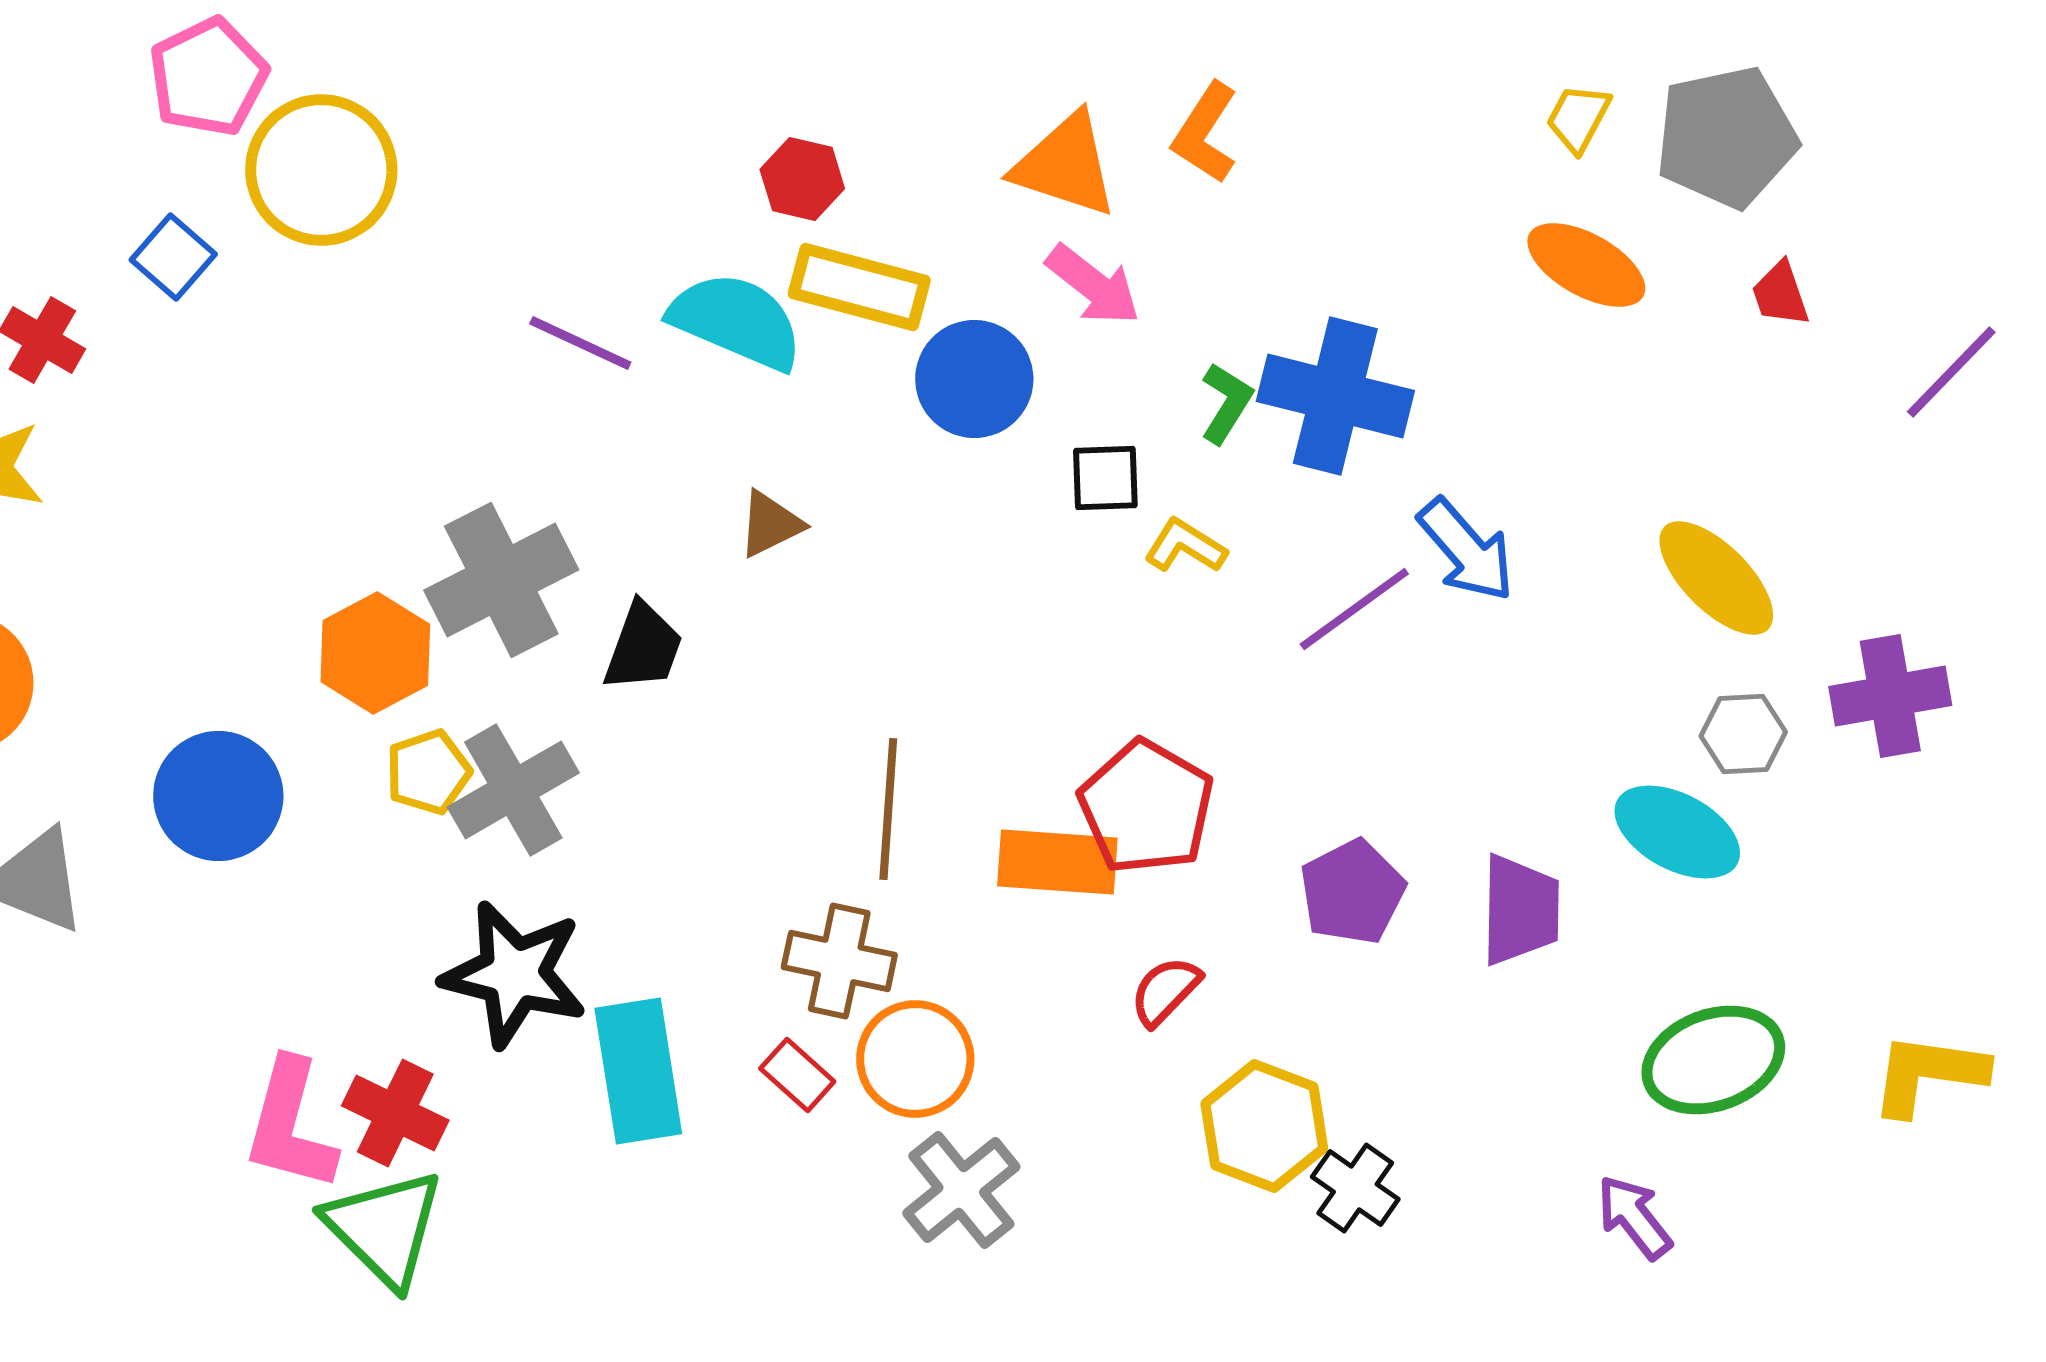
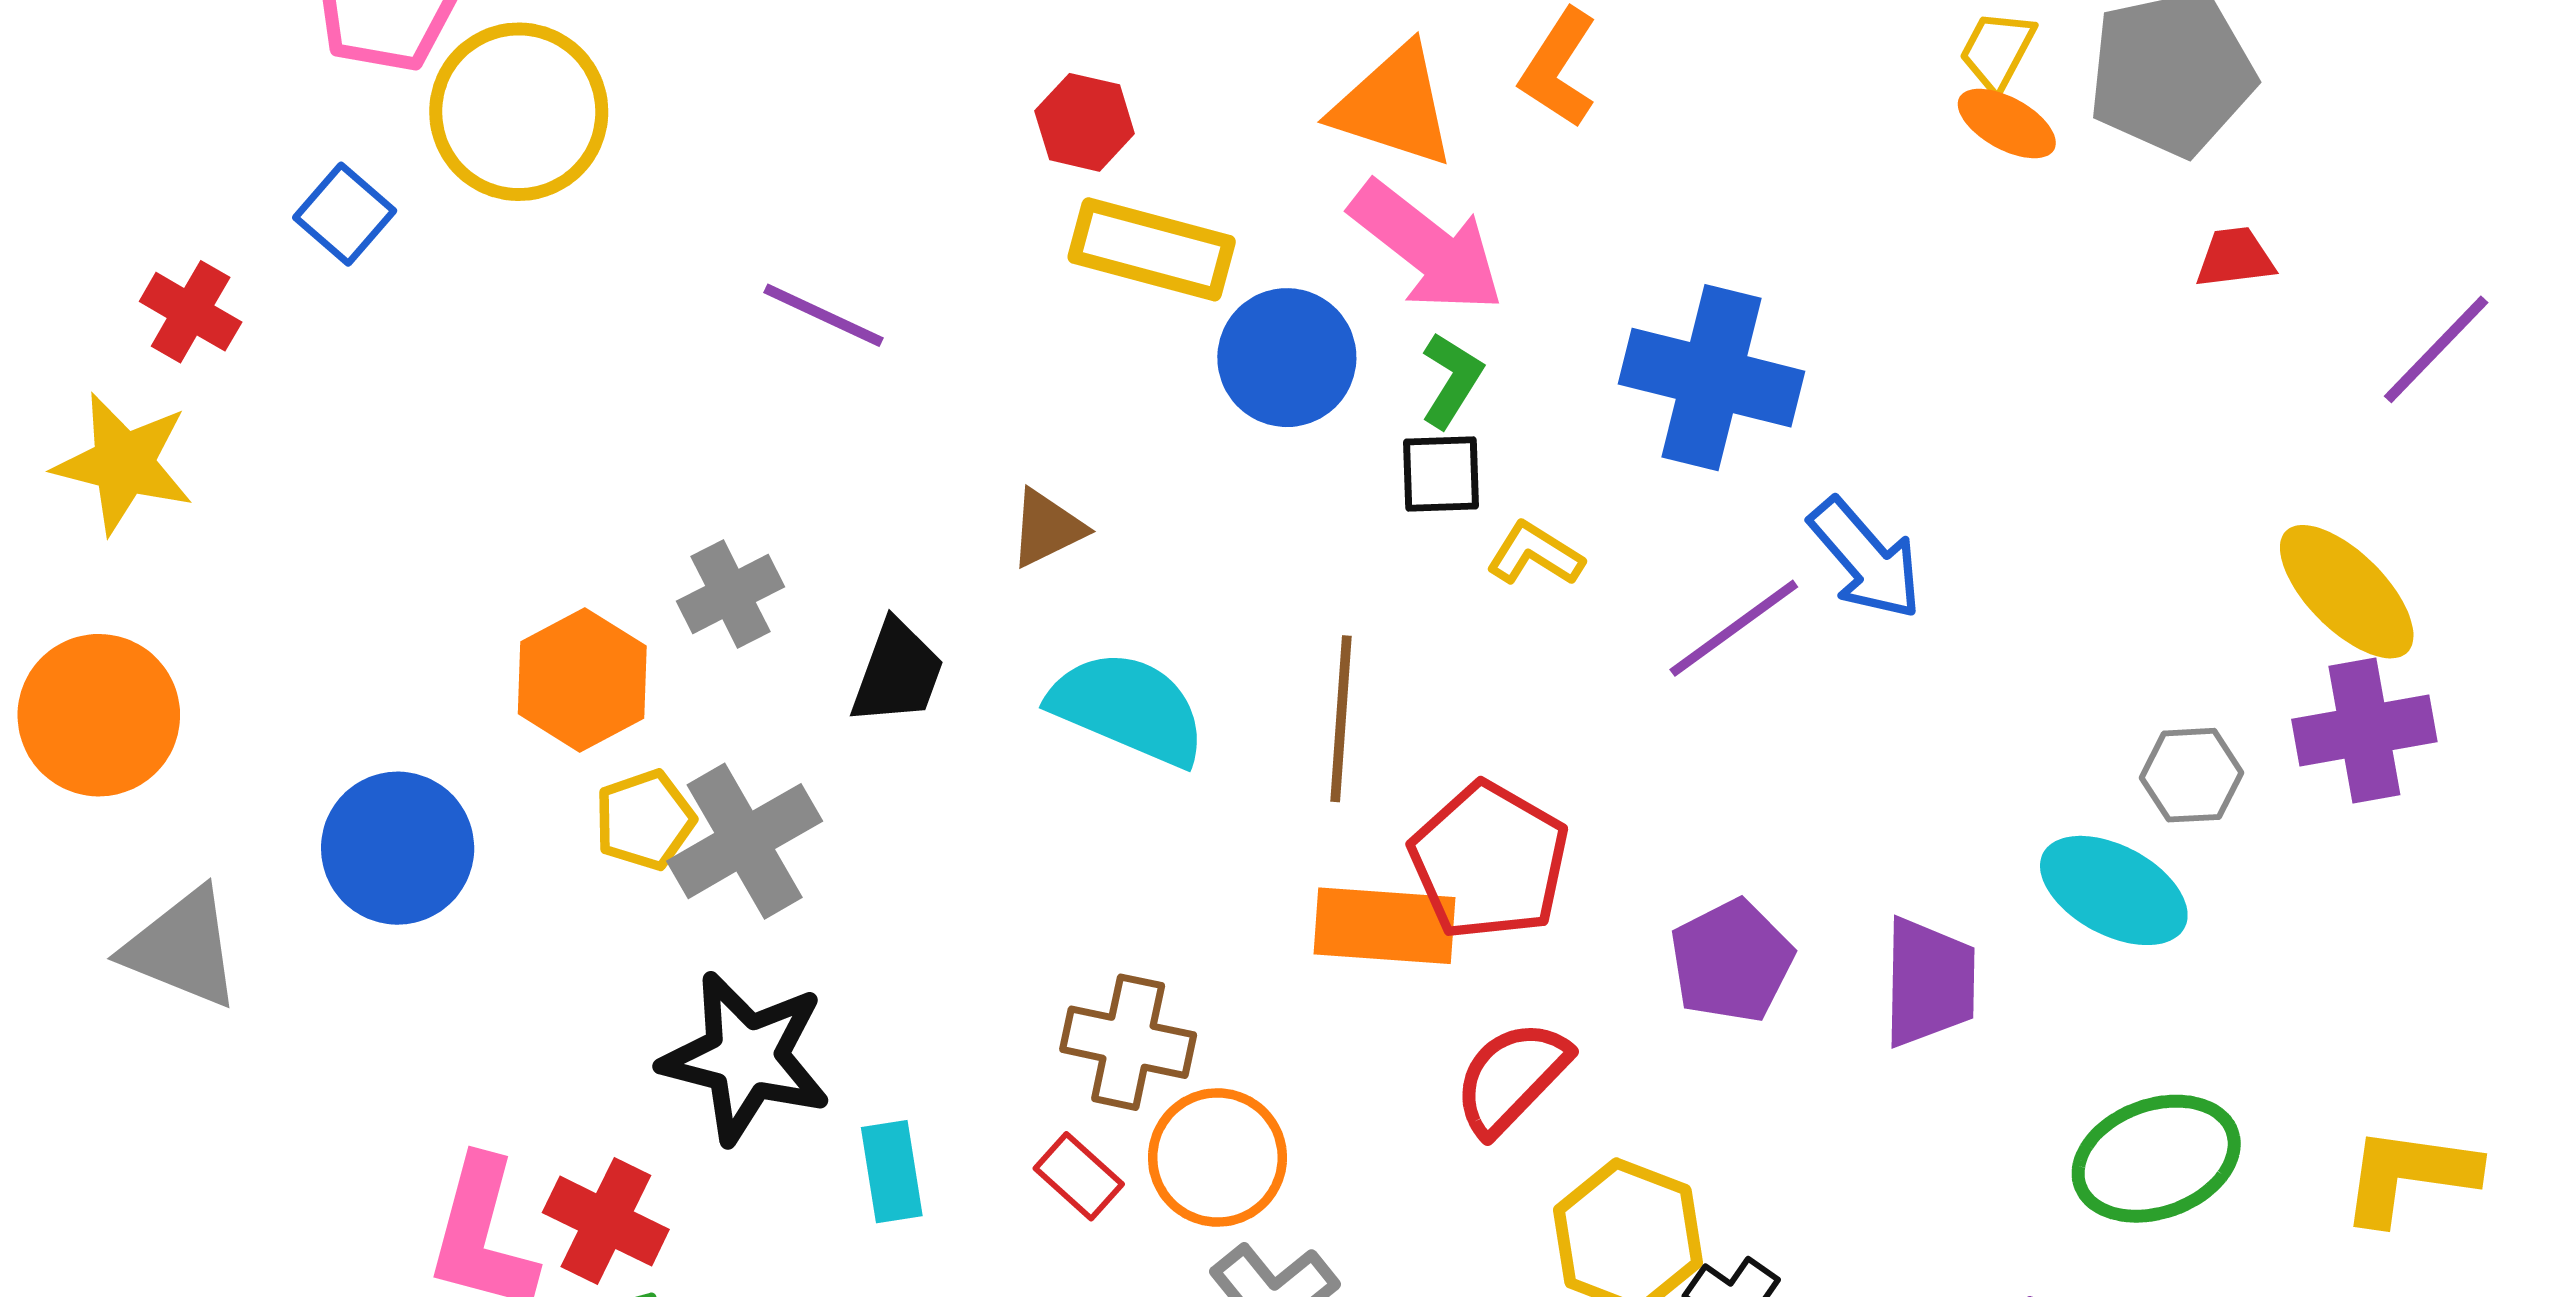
orange ellipse: (1586, 265) -> (2007, 124), moved, size x0.7
pink arrow: (1093, 285) -> (1427, 247), size x1.4
red trapezoid: (1780, 294) -> (2235, 258), turned 102
cyan semicircle: (736, 321) -> (1128, 708), moved
green L-shape: (1226, 403) -> (1452, 380), moved
yellow ellipse: (1716, 578) -> (2347, 592), moved
gray cross: (501, 580) -> (730, 594), size x0.6
brown line: (888, 809) -> (1341, 719), moved
red semicircle: (1165, 991) -> (1512, 1078), size x1.4
cyan rectangle: (638, 1071) -> (892, 1172), size x0.6

